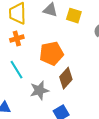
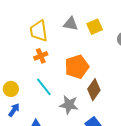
yellow square: (74, 16) -> (95, 27), turned -35
gray star: (39, 90) -> (69, 105), turned 30

